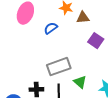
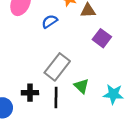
gray rectangle: (59, 67) -> (57, 67), turned -35

